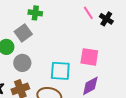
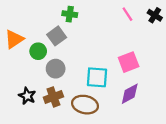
black cross: (106, 19) -> (155, 15), moved
pink square: (89, 57) -> (129, 62), turned -30

